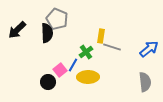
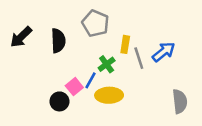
gray pentagon: (57, 19) -> (95, 23), moved
gray line: (112, 47) -> (139, 58), turned 54
blue arrow: (149, 49) -> (164, 52), moved

